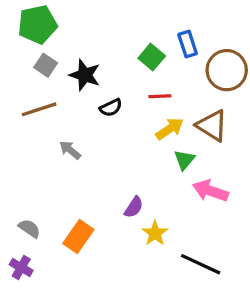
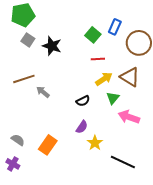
blue rectangle: (188, 44) -> (115, 27), turned 42
black semicircle: (111, 108) -> (83, 101), moved
brown line: (39, 109) -> (24, 79), moved

